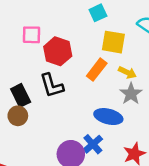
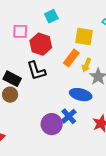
cyan square: (98, 13) -> (51, 16), moved
yellow arrow: (127, 73) -> (86, 65), moved, turned 88
black rectangle: (21, 95) -> (12, 79), turned -36

